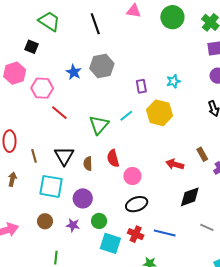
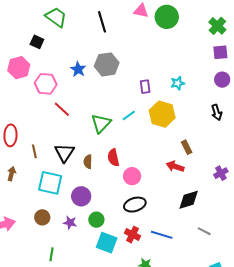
green circle: (172, 17) -> (167, 17), moved
brown rectangle: (202, 154) -> (187, 147), moved

